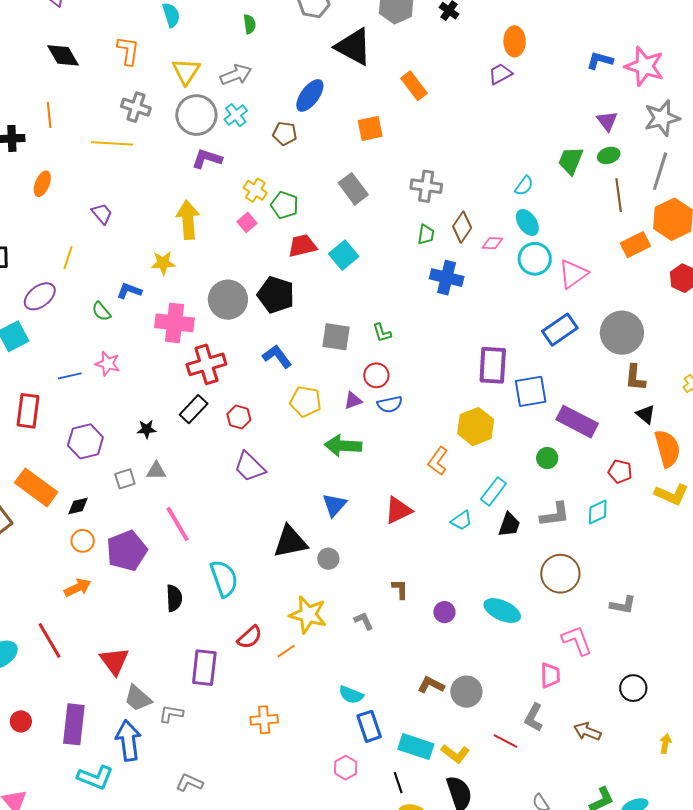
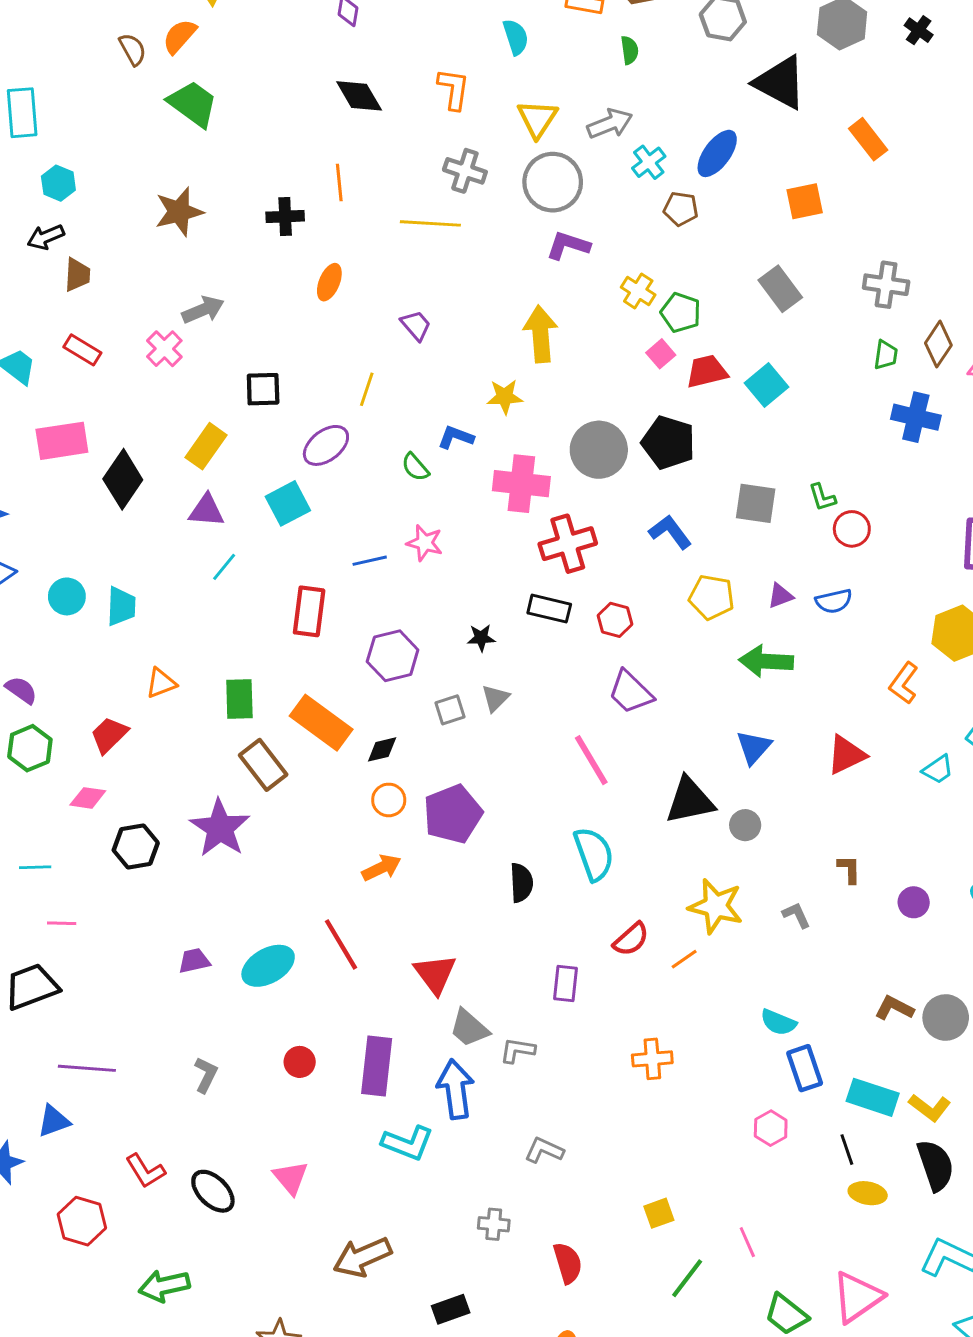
cyan cross: (236, 115) -> (649, 162), moved
pink square: (247, 222) -> (661, 354), moved
red circle: (376, 375) -> (852, 529), moved
black rectangle: (194, 409) -> (549, 609), turned 60
gray triangle: (156, 471) -> (495, 698), turned -45
pink line: (178, 524) -> (591, 760), moved
purple rectangle: (204, 668) -> (566, 983), size x0.7

